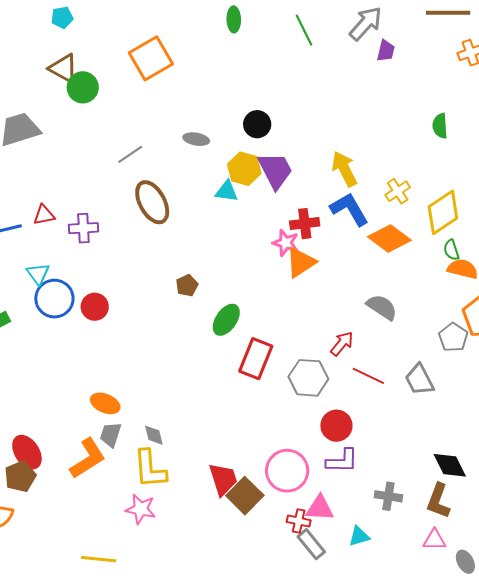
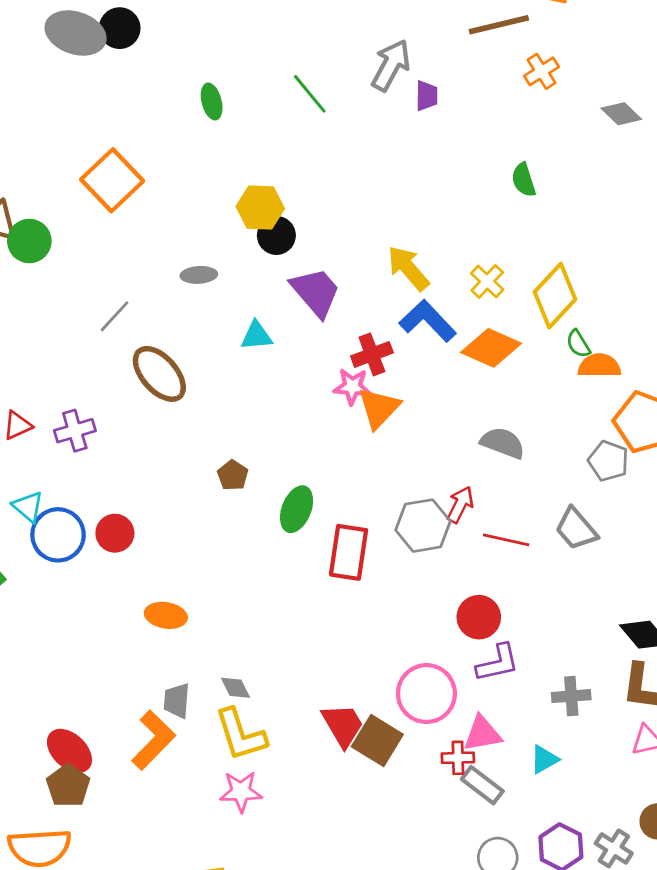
yellow hexagon: (244, 169) -> (260, 208), moved
gray hexagon: (308, 378) -> (423, 526), moved
orange ellipse: (105, 403) -> (166, 615), moved

